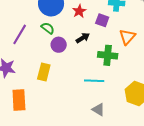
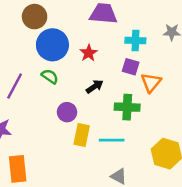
purple square: (102, 20) -> (131, 67), moved
purple circle: (59, 45) -> (67, 112), moved
yellow rectangle: (44, 72) -> (82, 135), moved

